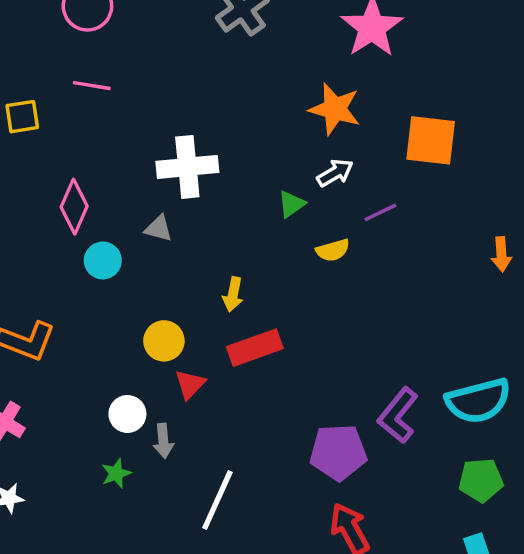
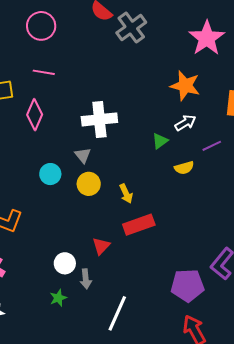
pink diamond: (74, 207) -> (35, 115), moved
gray triangle: (159, 228) -> (83, 155), turned 36
yellow arrow: (233, 294) -> (126, 194), turned -36
yellow circle: (164, 341) -> (89, 184), moved

